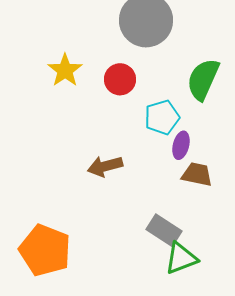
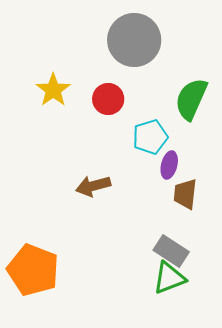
brown trapezoid: (197, 174) -> (185, 194), turned -96
gray rectangle: (164, 230) -> (171, 251), moved

